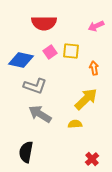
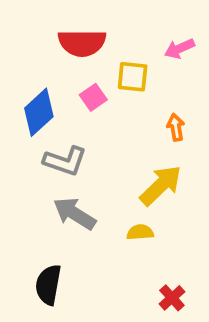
yellow square: (71, 51) -> (133, 77), moved
blue diamond: (21, 60) -> (39, 112), turned -55

